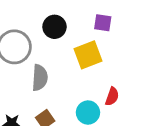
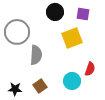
black circle: (54, 27) -> (55, 12), moved

